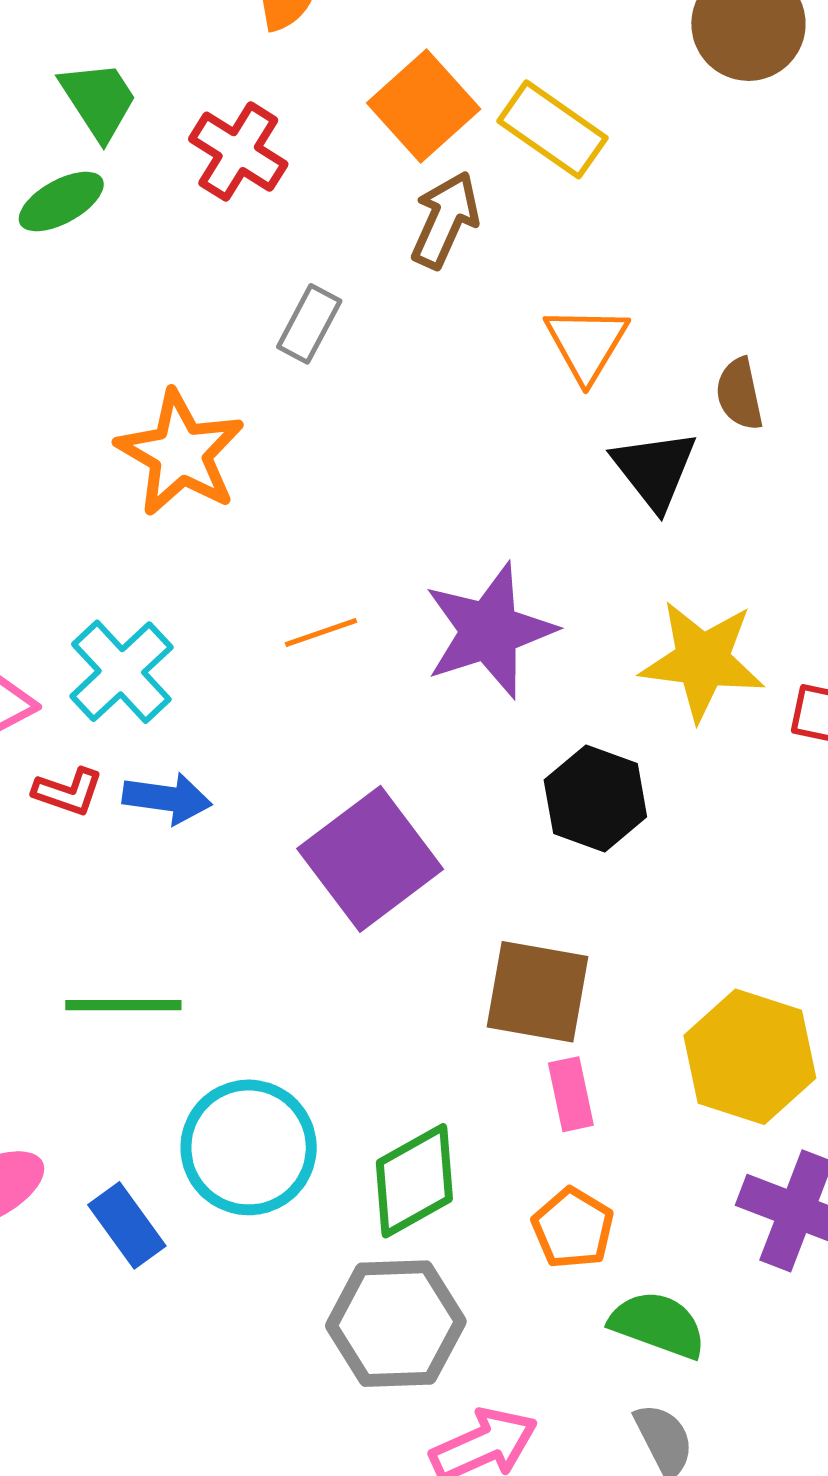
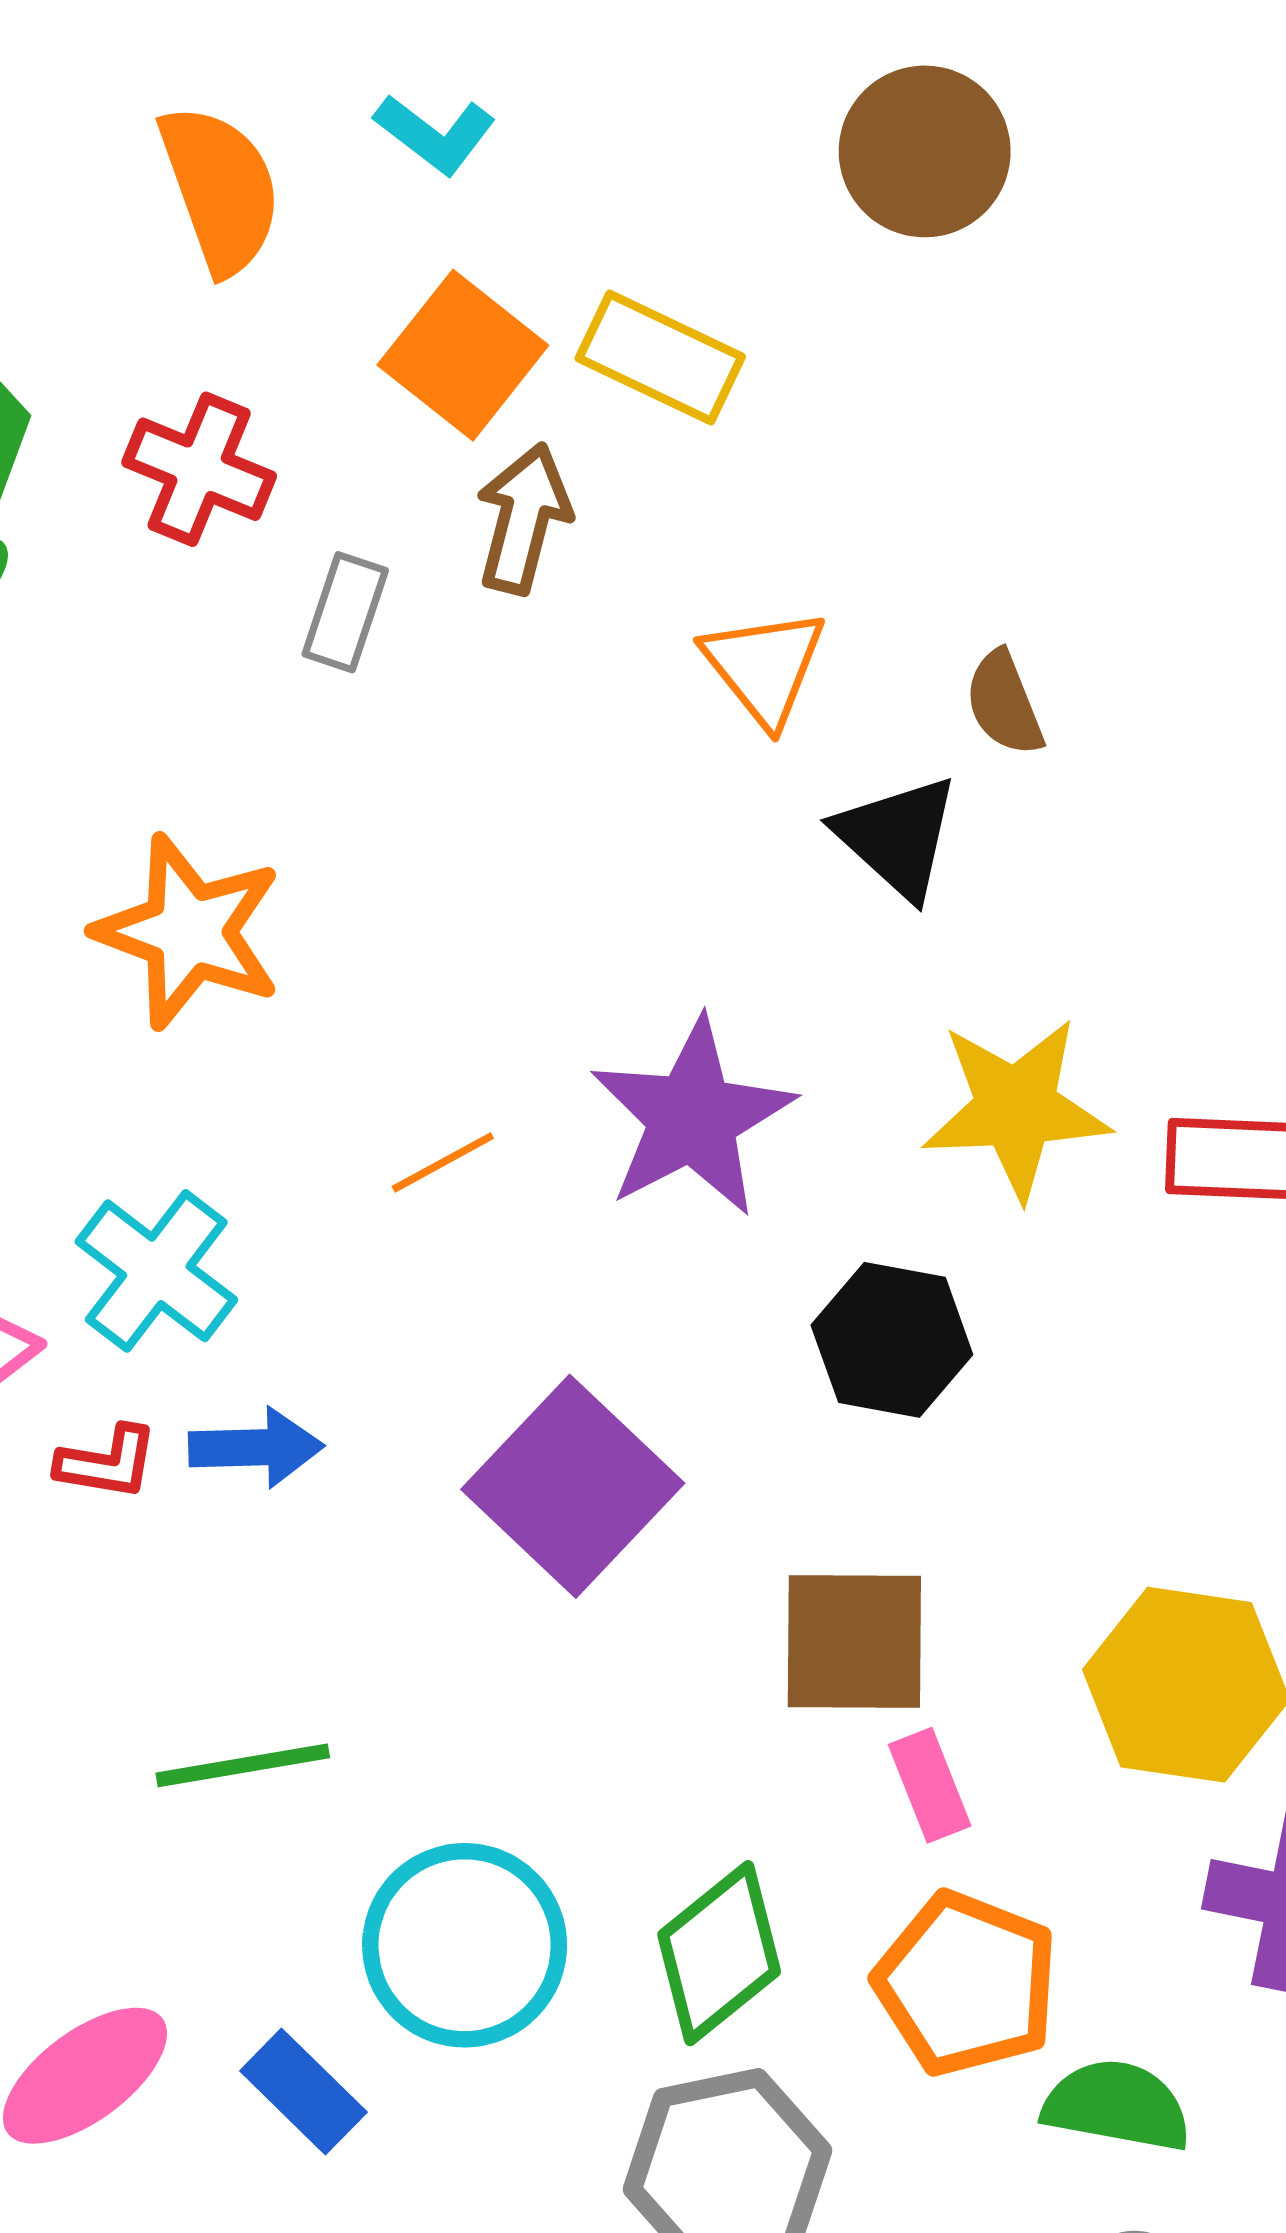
gray rectangle: (309, 324) -> (345, 612), moved
orange pentagon: (573, 1228) -> (966, 1984), size x1.5

